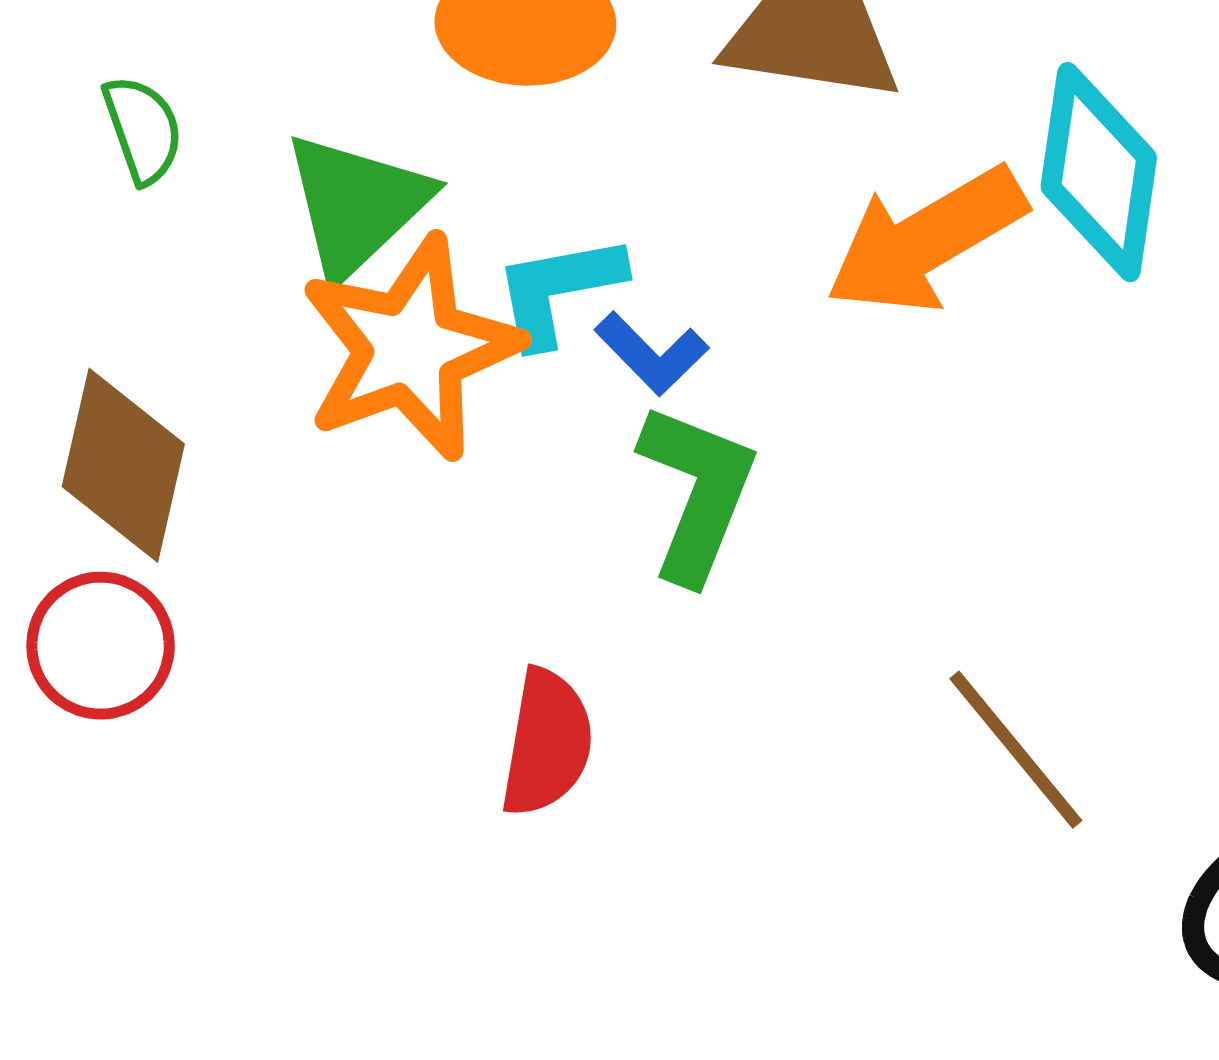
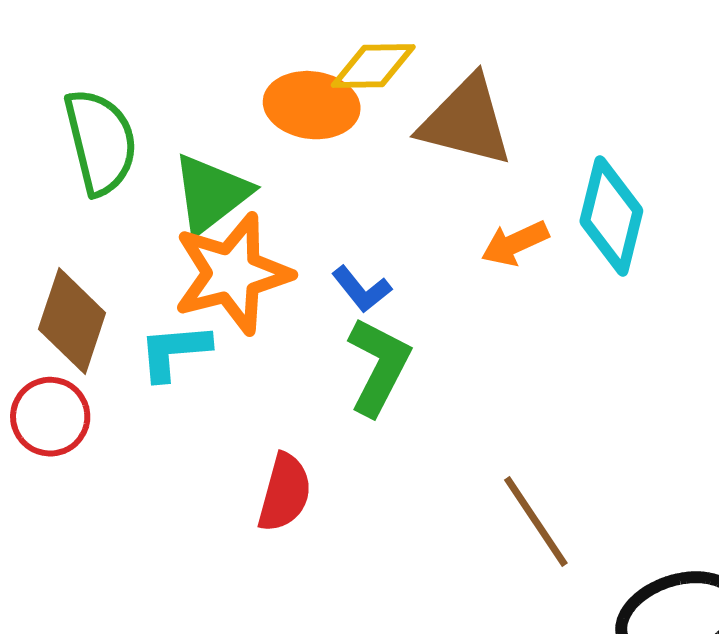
green semicircle: (143, 129) -> (101, 142), size x1.8
orange arrow: (926, 240) -> (515, 243), size x0.6
cyan L-shape: (558, 290) -> (174, 351), moved

